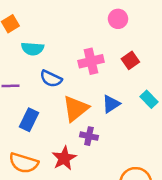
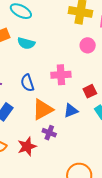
cyan semicircle: (33, 49) -> (26, 43), moved
red square: (130, 60) -> (90, 91), moved
blue semicircle: (51, 79) -> (27, 83), turned 36

